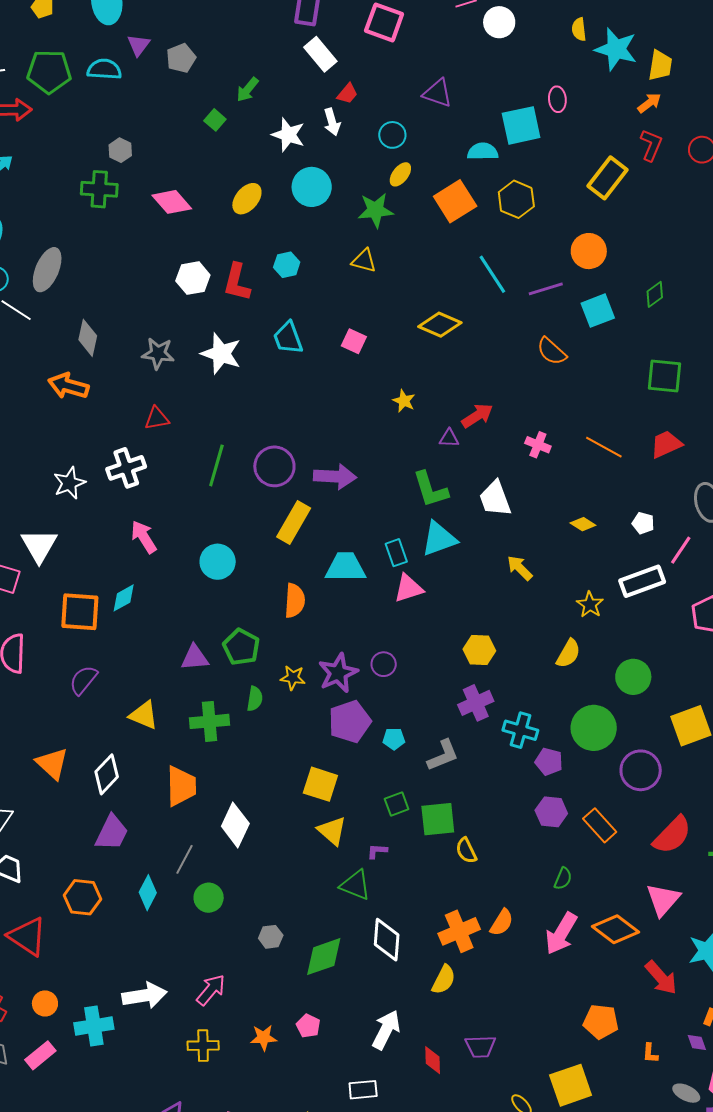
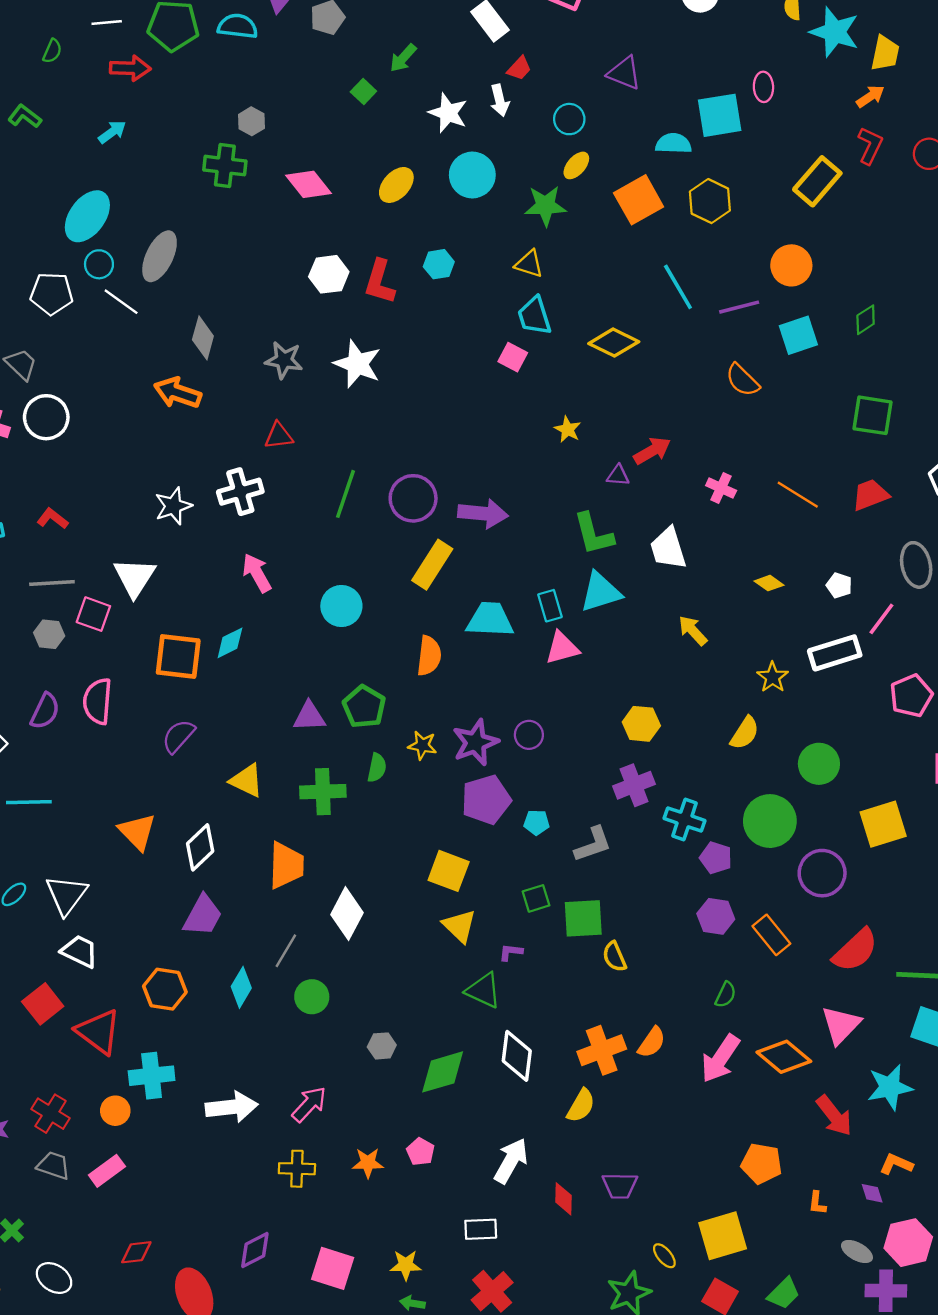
cyan trapezoid: (288, 338) -> (534, 316), moved
cyan cross: (94, 1026) -> (152, 1076), moved

